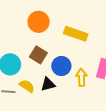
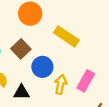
black triangle: (48, 84) -> (21, 92), moved

